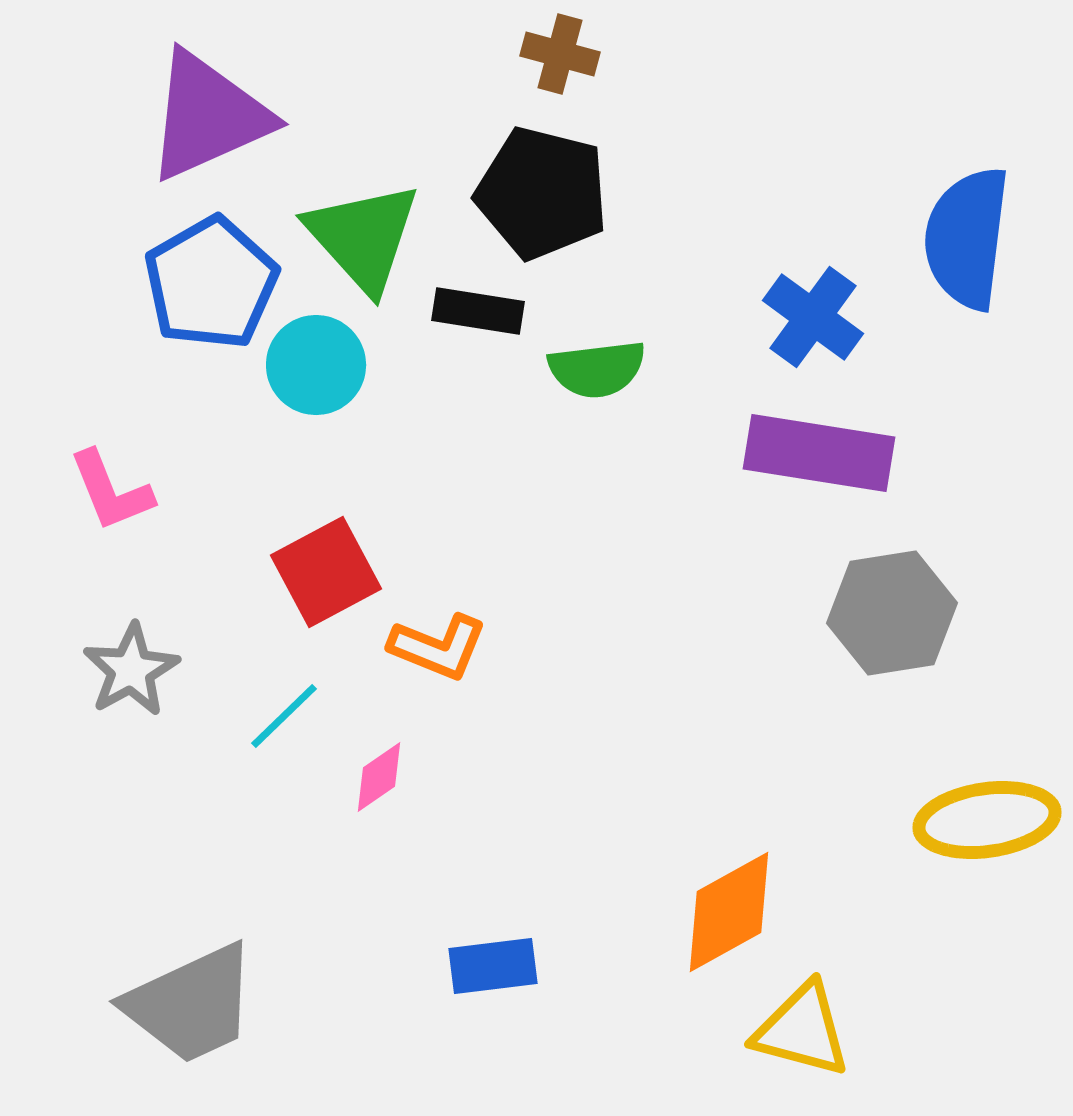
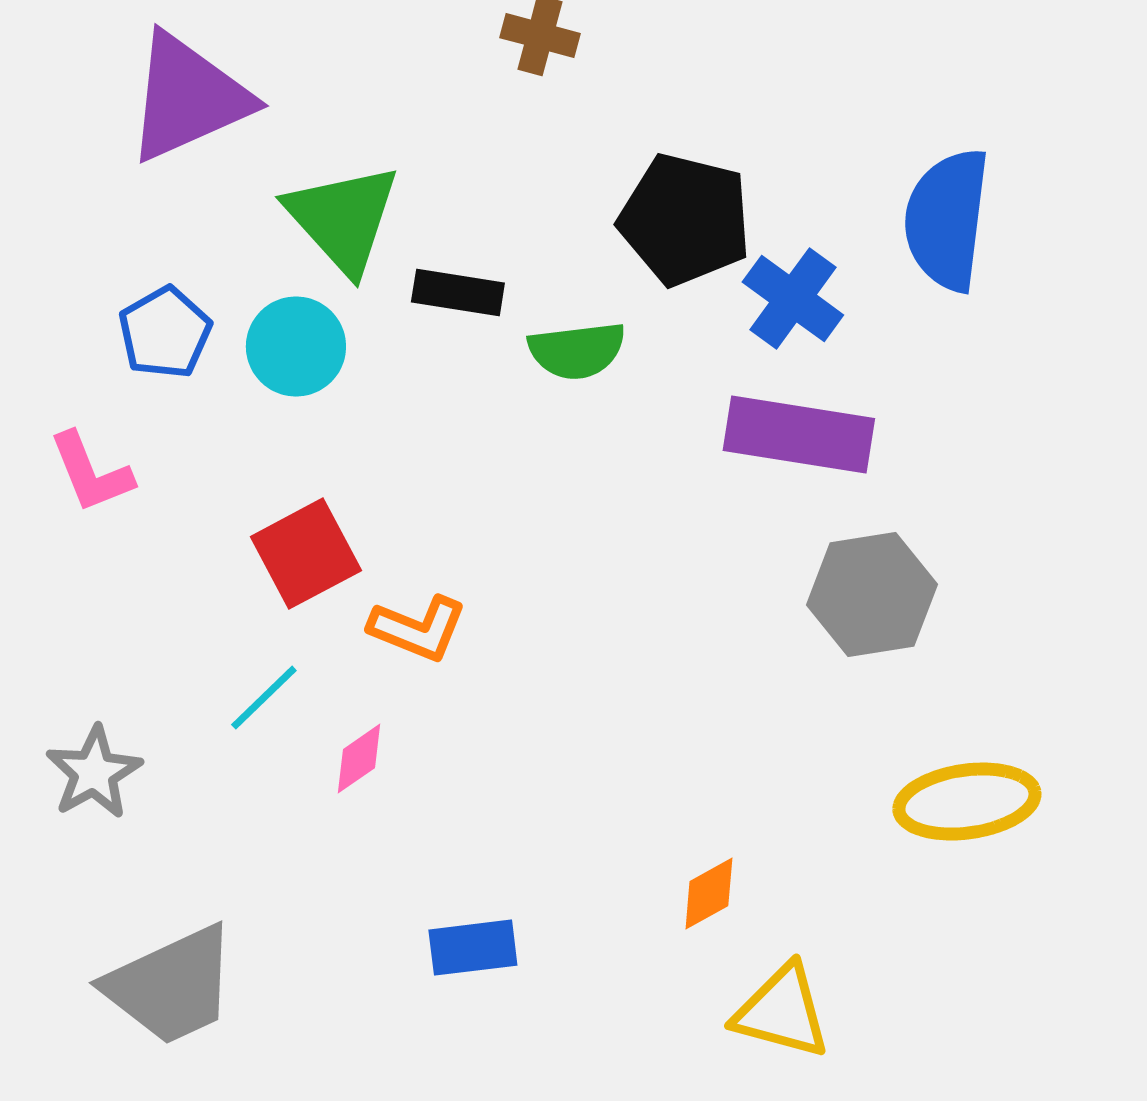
black pentagon: (542, 193) -> (685, 220), moved
blue pentagon: (211, 283) -> (165, 333), moved, size x0.7
gray star: (131, 670) -> (94, 773), moved
orange diamond: (729, 912) -> (709, 894), size x0.6

